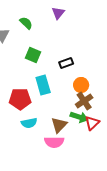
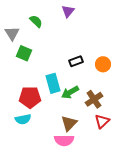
green square: (33, 55) -> (24, 53), moved
orange circle: (81, 85) -> (103, 64), moved
green arrow: (79, 117) -> (70, 92), moved, turned 132
cyan semicircle: (29, 123) -> (23, 119), moved

